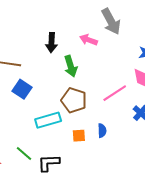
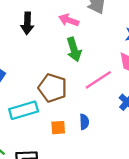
green arrow: (71, 66) -> (74, 50), moved

